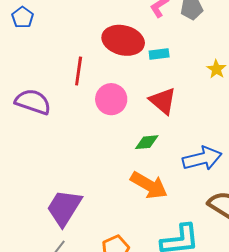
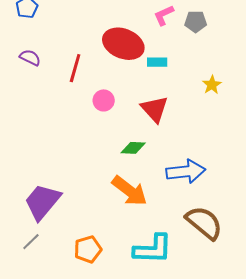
pink circle: (111, 99) -> (104, 100), size x0.7
purple semicircle: (33, 102) -> (30, 58), moved, size x0.6

